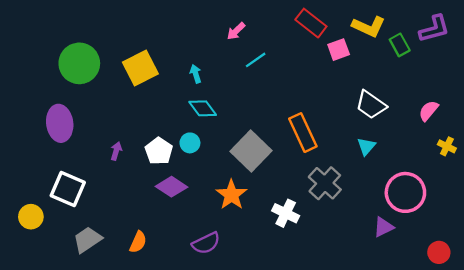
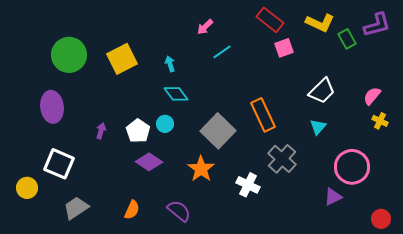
pink square: (339, 50) -> (284, 48), moved
white trapezoid: (371, 105) -> (322, 91), turned -80
yellow cross: (447, 146) -> (380, 121), moved
orange semicircle: (138, 242) -> (132, 210), moved
purple semicircle: (206, 243) -> (179, 211), turned -115

